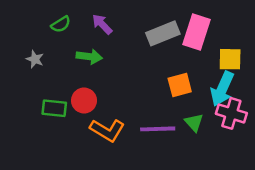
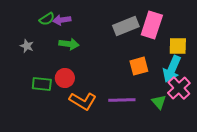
purple arrow: (102, 24) -> (62, 20), moved, turned -54
pink cross: (231, 113) -> (179, 88), turned 30
green triangle: (194, 122) -> (159, 102), moved

